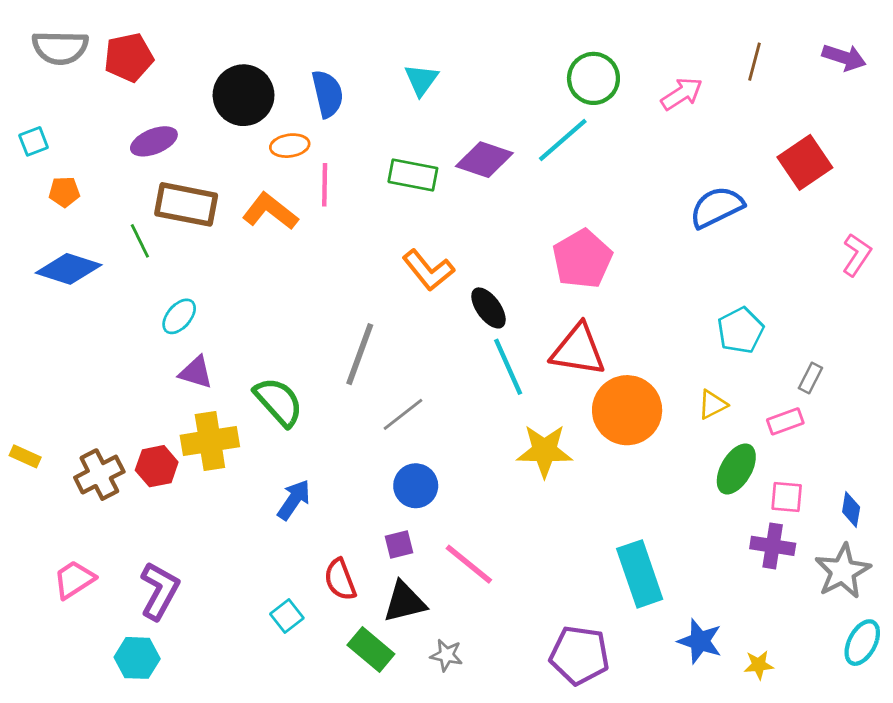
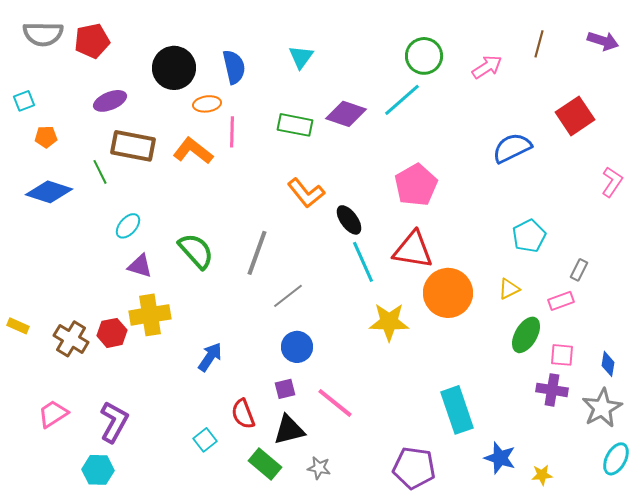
green semicircle: (279, 402) -> (196, 251), moved
brown cross: (99, 475) -> (71, 339), turned -32

